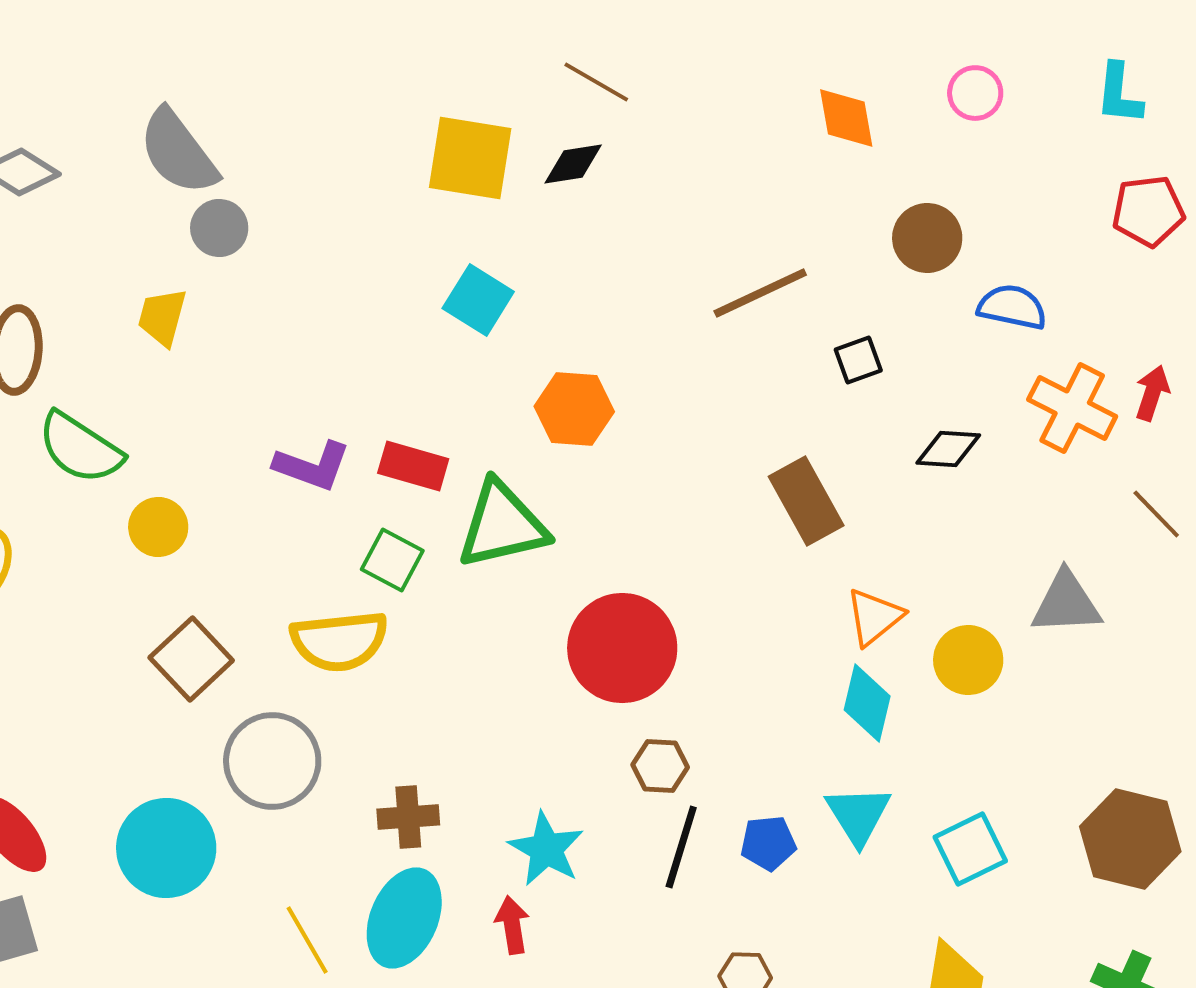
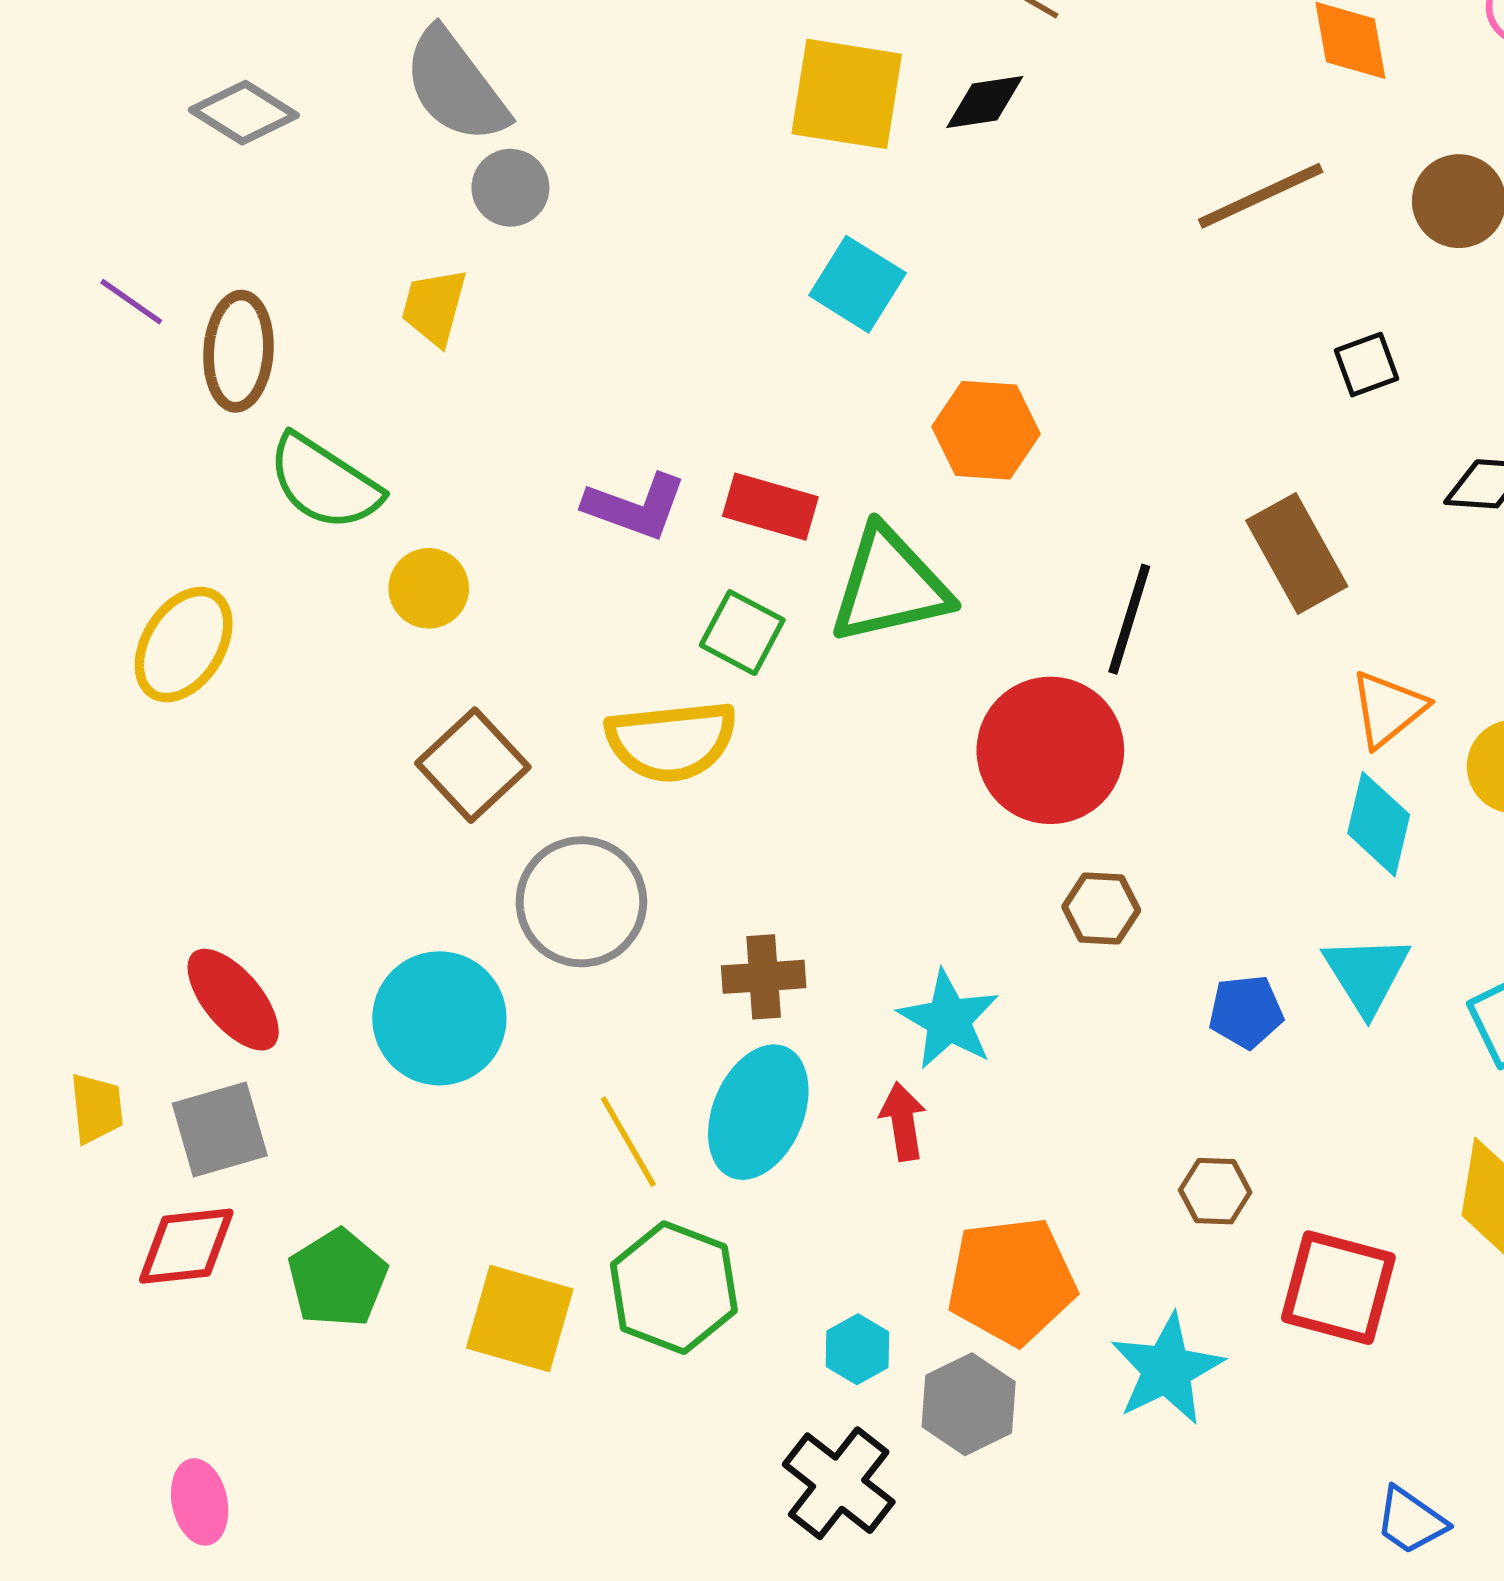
brown line: (760, 293) -> (1261, 196), moved
black line: (681, 847) -> (1129, 619), moved

